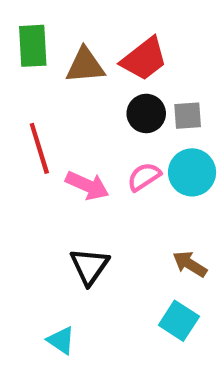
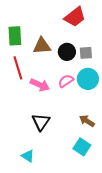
green rectangle: (33, 46) -> (15, 36), moved
red trapezoid: (144, 59) -> (75, 17), moved
brown triangle: (85, 65) -> (42, 46), moved

